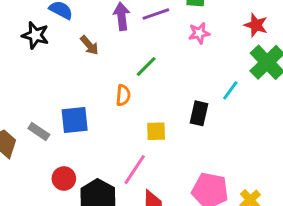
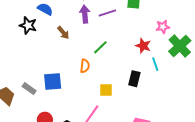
red star: (256, 25) -> (143, 46), moved
pink star: (199, 33) -> (163, 27), moved
cyan line: (230, 90) -> (155, 64), turned -56

